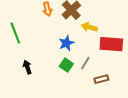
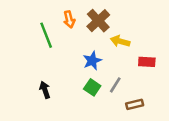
green line: (15, 33) -> (46, 35), moved
red rectangle: (111, 44) -> (147, 62), size x0.6

